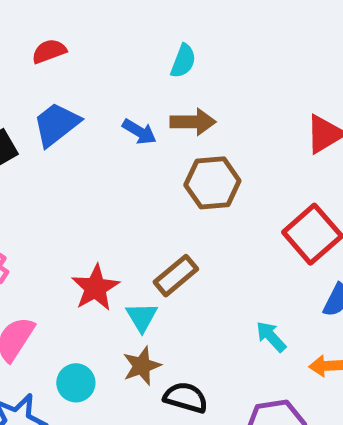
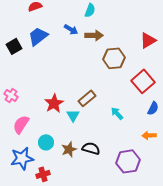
blue arrow: (139, 132) -> (71, 29), moved
brown hexagon: (212, 183) -> (114, 58), moved
cyan arrow: (271, 337) -> (117, 113), moved
brown star: (142, 366) -> (69, 149), moved

